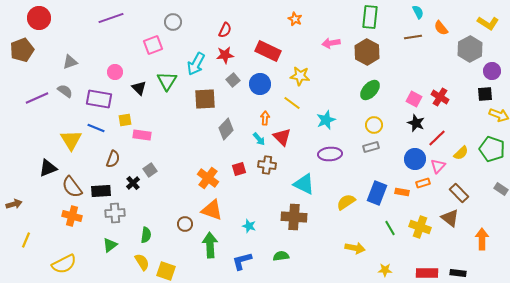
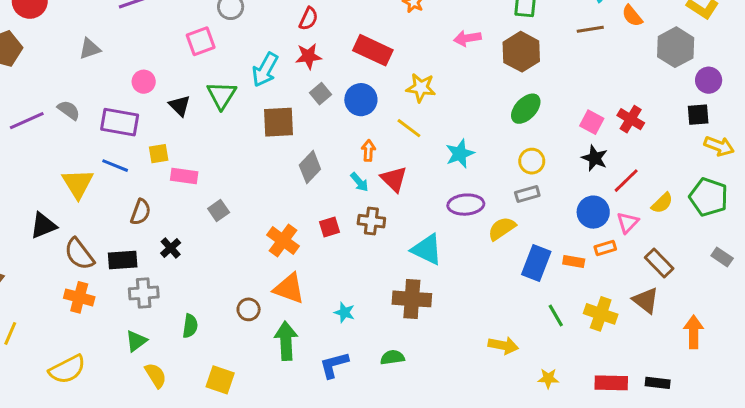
gray triangle: (70, 62) -> (90, 49), moved
gray square: (150, 170) -> (219, 211), moved
yellow semicircle: (346, 202) -> (502, 229), moved
yellow semicircle: (142, 262) -> (156, 375), moved

